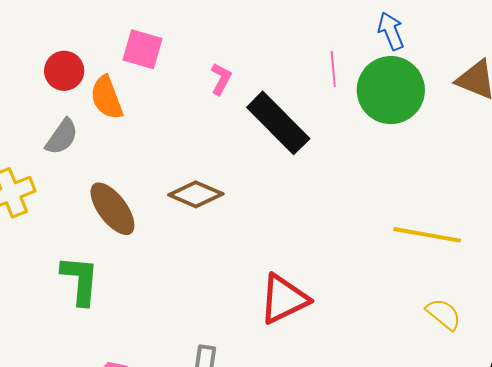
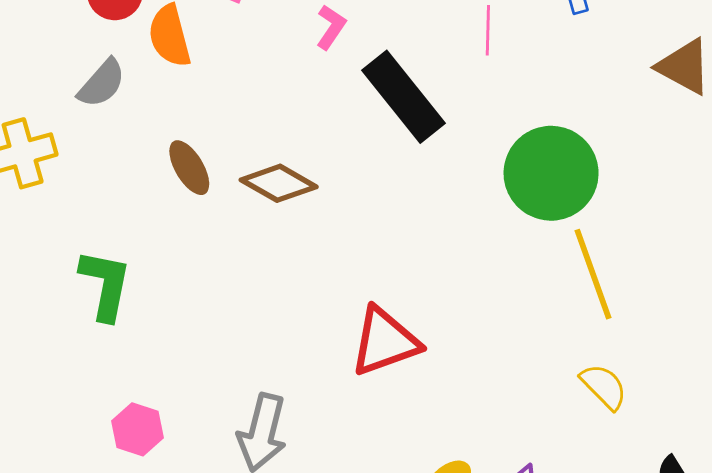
green circle: (391, 90) -> (551, 173), moved
brown ellipse: (112, 209) -> (189, 168), moved, size x0.7
yellow line: (427, 235) -> (593, 274), turned 54

